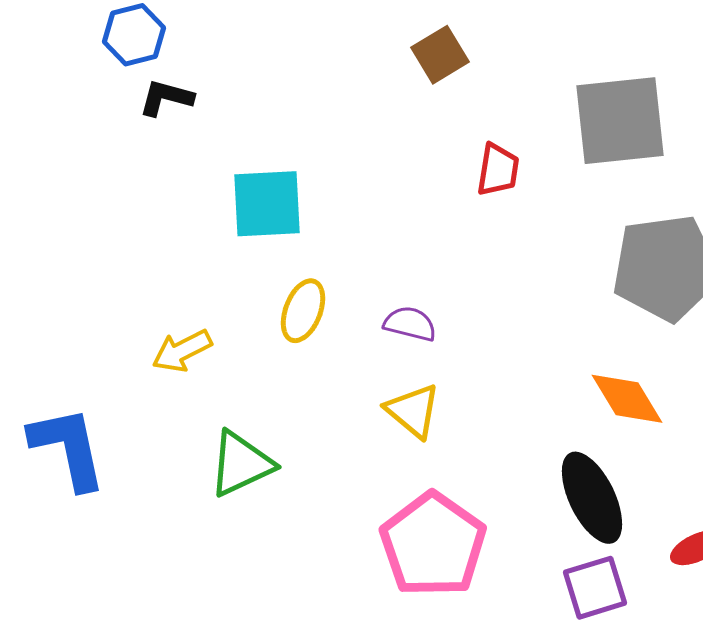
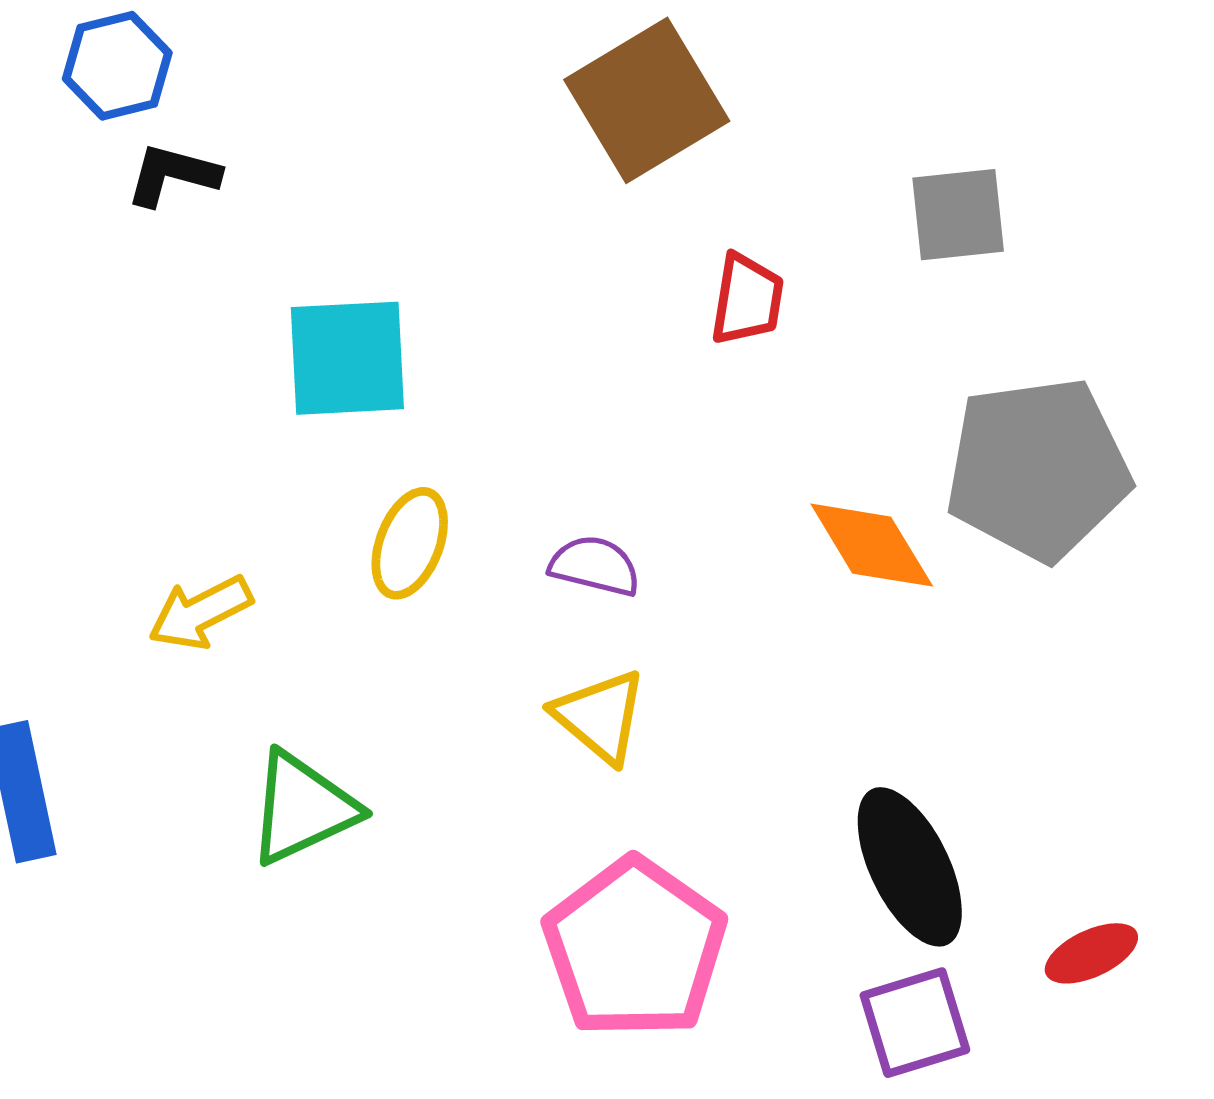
brown square: (440, 55) -> (647, 100), size x1.6
gray square: (620, 121) -> (958, 215), size x0.6
orange diamond: (627, 399) -> (872, 545), moved

